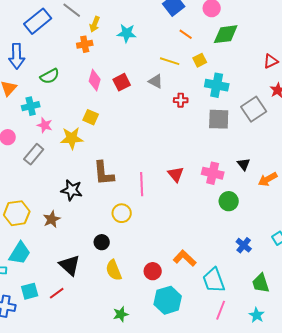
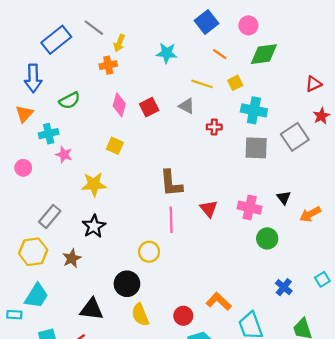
cyan star: (127, 33) -> (167, 53), moved
yellow star: (72, 138) -> (94, 184), moved
gray rectangle: (34, 154) -> (50, 216), moved
brown L-shape: (104, 173) -> (171, 183), moved
black star: (72, 190) -> (94, 226), turned 30
black circle: (102, 242) -> (127, 284), size x1.5
black triangle: (70, 265) -> (92, 309), turned -35

